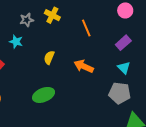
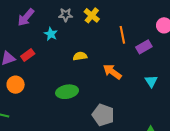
purple rectangle: (123, 43) -> (144, 47), moved
yellow semicircle: (49, 58) -> (80, 56), turned 48
gray pentagon: (120, 93) -> (103, 115), moved

